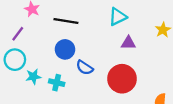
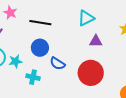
cyan star: (33, 77) -> (15, 61), moved

